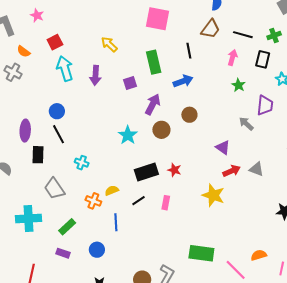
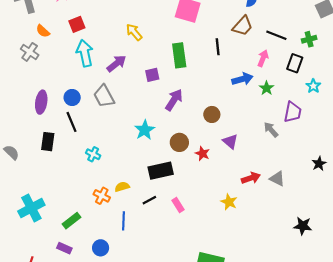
purple arrow: (95, 75) -> (116, 63), turned -138
blue arrow: (183, 81) -> (242, 79), moved
brown circle: (161, 130) -> (179, 142), moved
purple ellipse: (25, 131) -> (41, 102), moved
purple triangle: (223, 147) -> (230, 141), moved
red star: (174, 170) -> (202, 154), moved
gray trapezoid: (54, 189) -> (104, 96), moved
yellow star: (213, 195) -> (229, 202), size x0.7
pink rectangle: (166, 203) -> (178, 205), turned -48
cyan cross: (28, 219) -> (31, 208), turned -30

